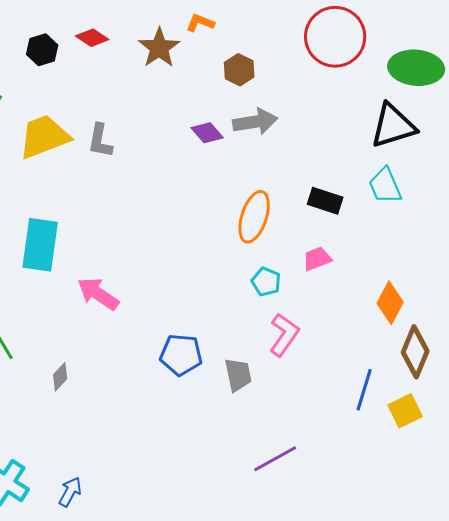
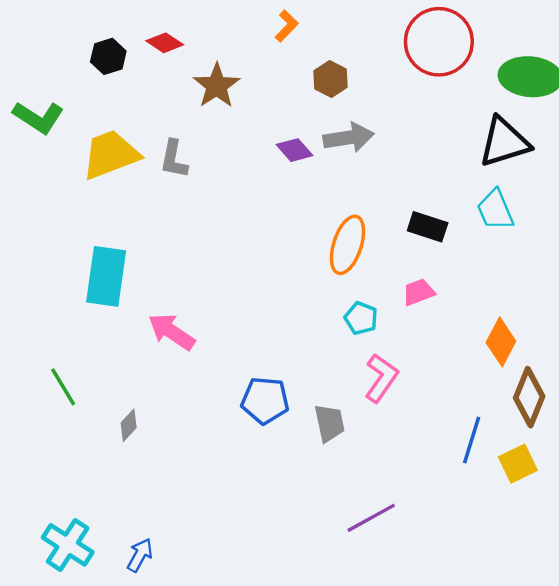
orange L-shape: (200, 23) -> (287, 26), turned 112
brown star: (159, 48) -> (217, 86), moved

